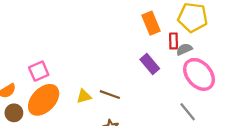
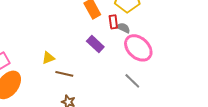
gray semicircle: (184, 49) -> (123, 28), turned 56
yellow triangle: (84, 96) -> (48, 58), moved

